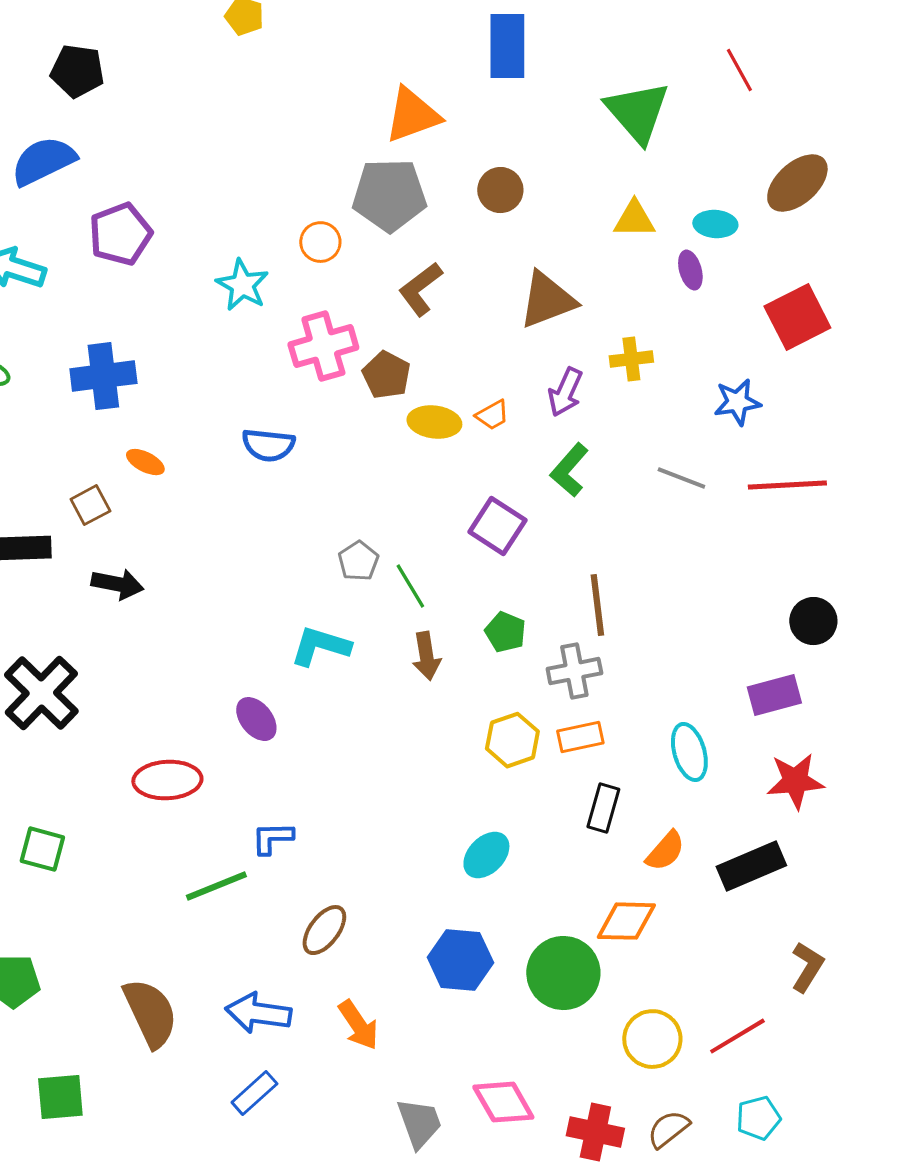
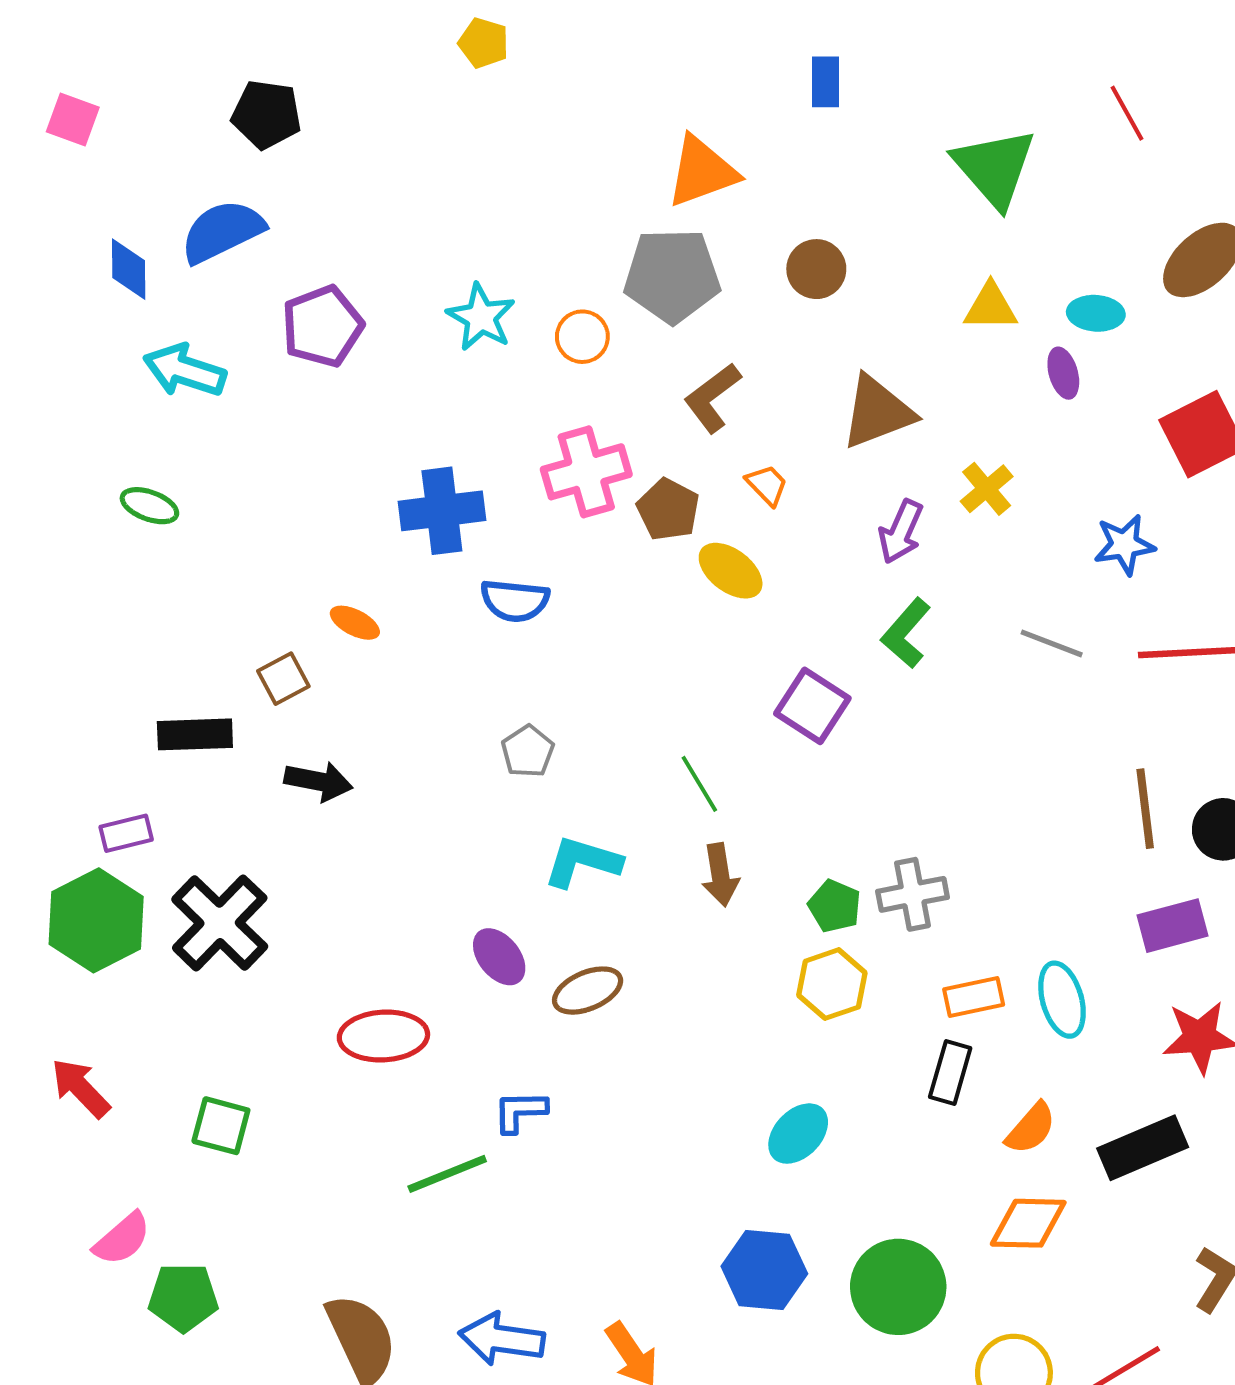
blue rectangle: (507, 46) -> (825, 82), size x0.6
cyan star: (242, 285) -> (481, 317), moved
yellow cross: (631, 359) -> (987, 489), turned -33
blue cross: (103, 376) -> (442, 511), moved
orange trapezoid: (492, 415) -> (767, 485), moved, turned -105
yellow ellipse: (434, 422) -> (731, 571), turned 30
gray pentagon: (358, 561) -> (528, 751), moved
brown line: (597, 605) -> (1145, 809), moved
green pentagon: (505, 632) -> (835, 906), moved
orange rectangle: (580, 737) -> (974, 997), moved
orange diamond: (626, 921) -> (1028, 1223), moved
brown ellipse: (324, 930) -> (588, 991), moved, turned 30

